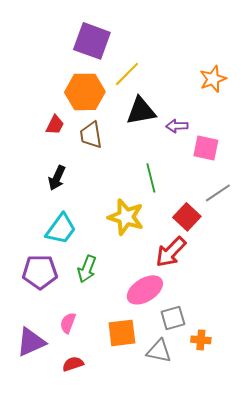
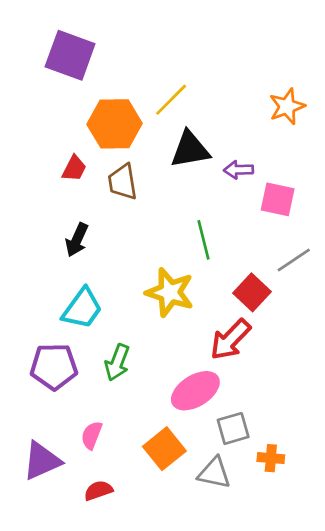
purple square: (92, 41) -> (70, 55), moved
orange square: (122, 333) -> (164, 449), turned -32

